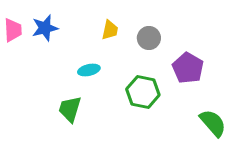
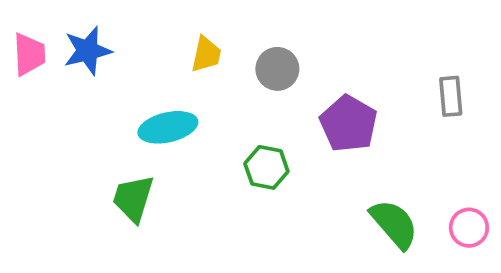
cyan ellipse: (89, 70) -> (168, 127), size x1.4
green hexagon: (143, 92) -> (266, 167), size x0.7

